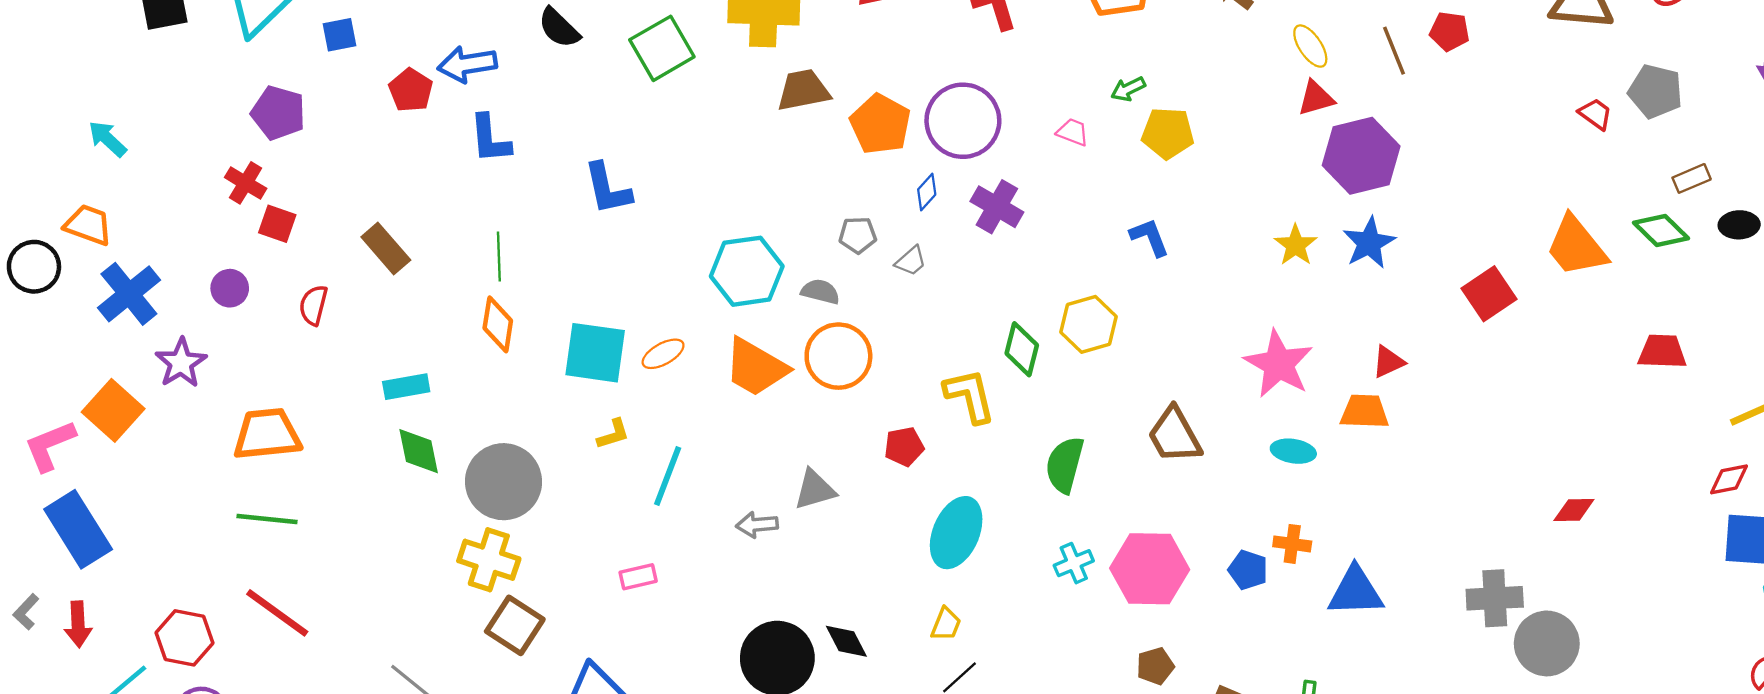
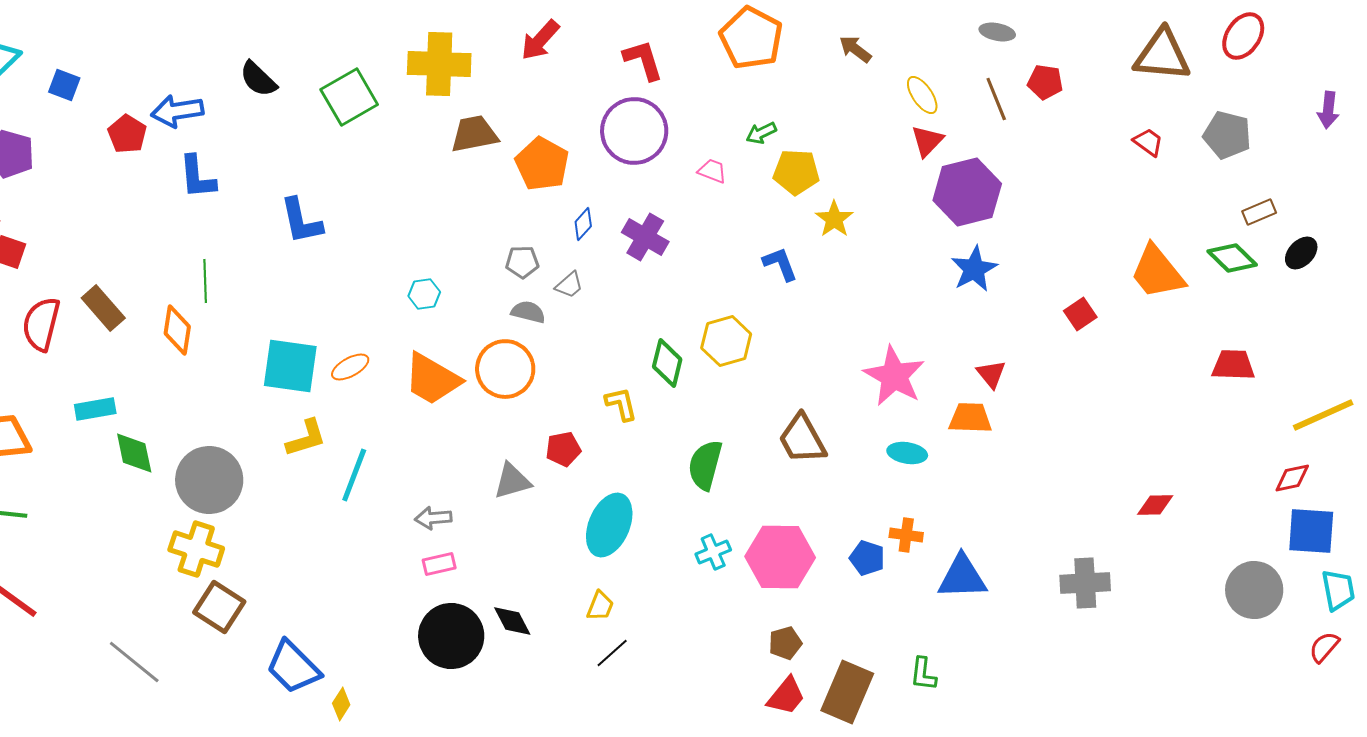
blue square: (339, 35) -> (64, 85), turned 32
red triangle: (1316, 98) -> (927, 141), turned -30
red trapezoid: (1595, 114) -> (1148, 142), moved
purple circle: (963, 121) -> (634, 131), moved
black ellipse: (1739, 225) -> (1301, 253), turned -44
yellow star: (1296, 245) -> (834, 219), moved
brown rectangle: (386, 249) -> (103, 308), moved
cyan hexagon: (747, 271) -> (424, 294), size x0.5
gray semicircle: (820, 292) -> (528, 312), moved
red square: (1489, 294) -> (1080, 314), size x0.7
red semicircle: (313, 305) -> (41, 324), size x1.5
orange diamond: (498, 324) -> (177, 330), moved
red triangle: (1388, 362) -> (991, 374), turned -44
cyan rectangle: (406, 387) -> (95, 409), moved
yellow L-shape: (970, 396) -> (621, 404), size x0.7
yellow L-shape: (613, 434) -> (306, 438), size x1.4
gray triangle: (815, 490) -> (512, 481), moved
pink rectangle: (638, 577) -> (439, 564), moved
gray circle: (1547, 643) -> (1254, 590), moved

